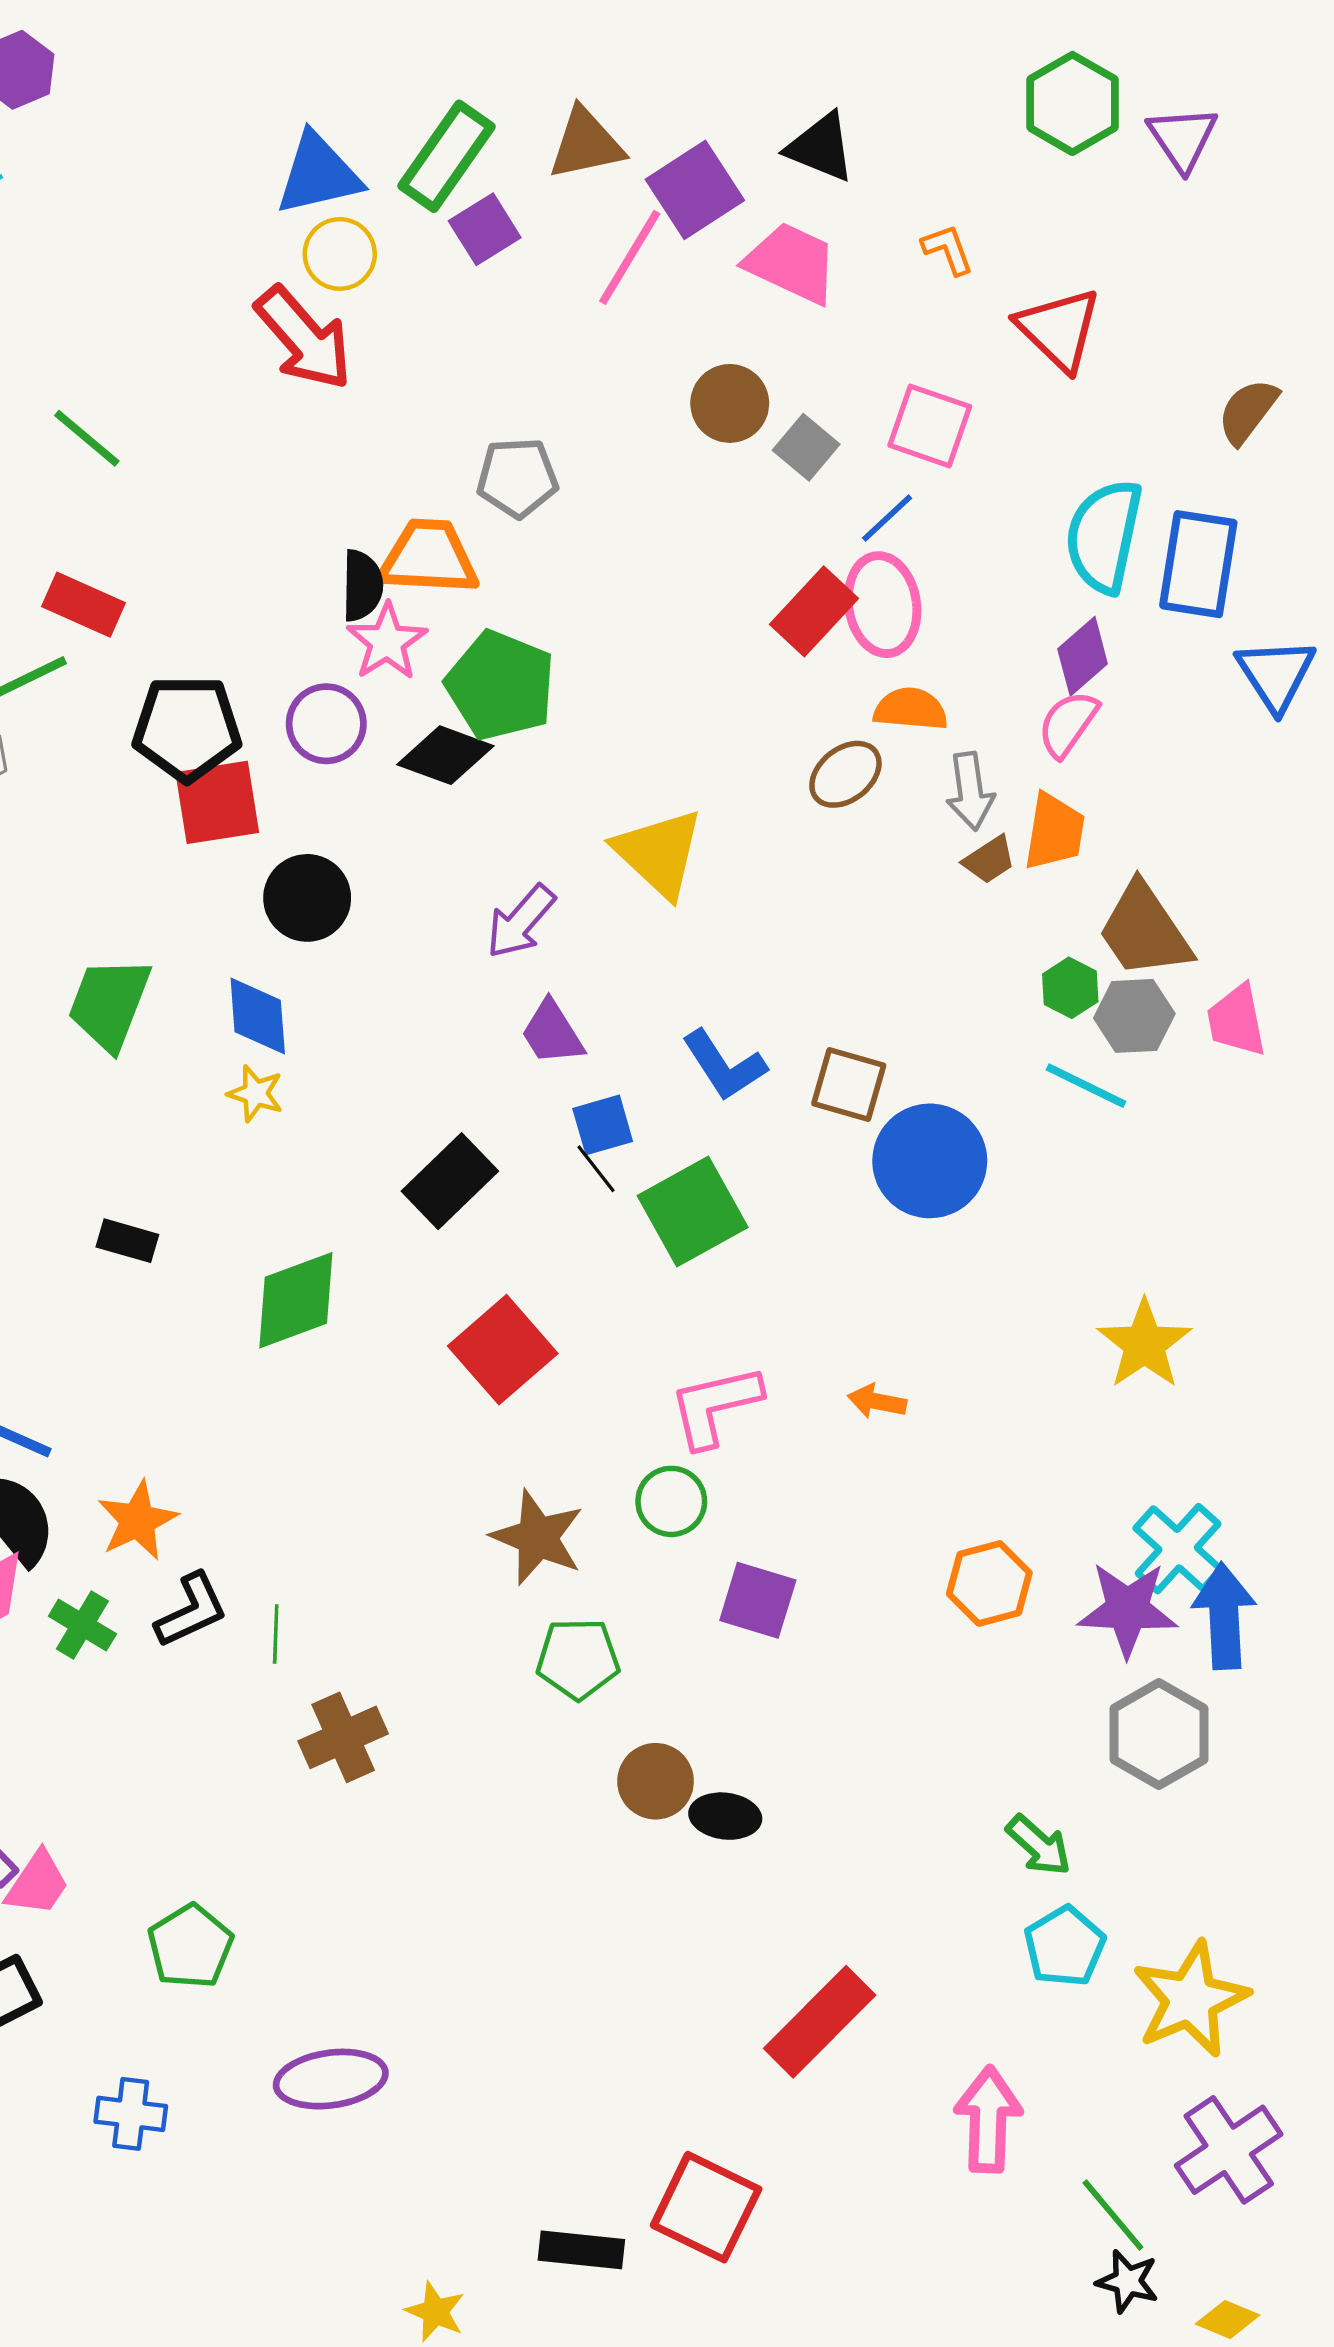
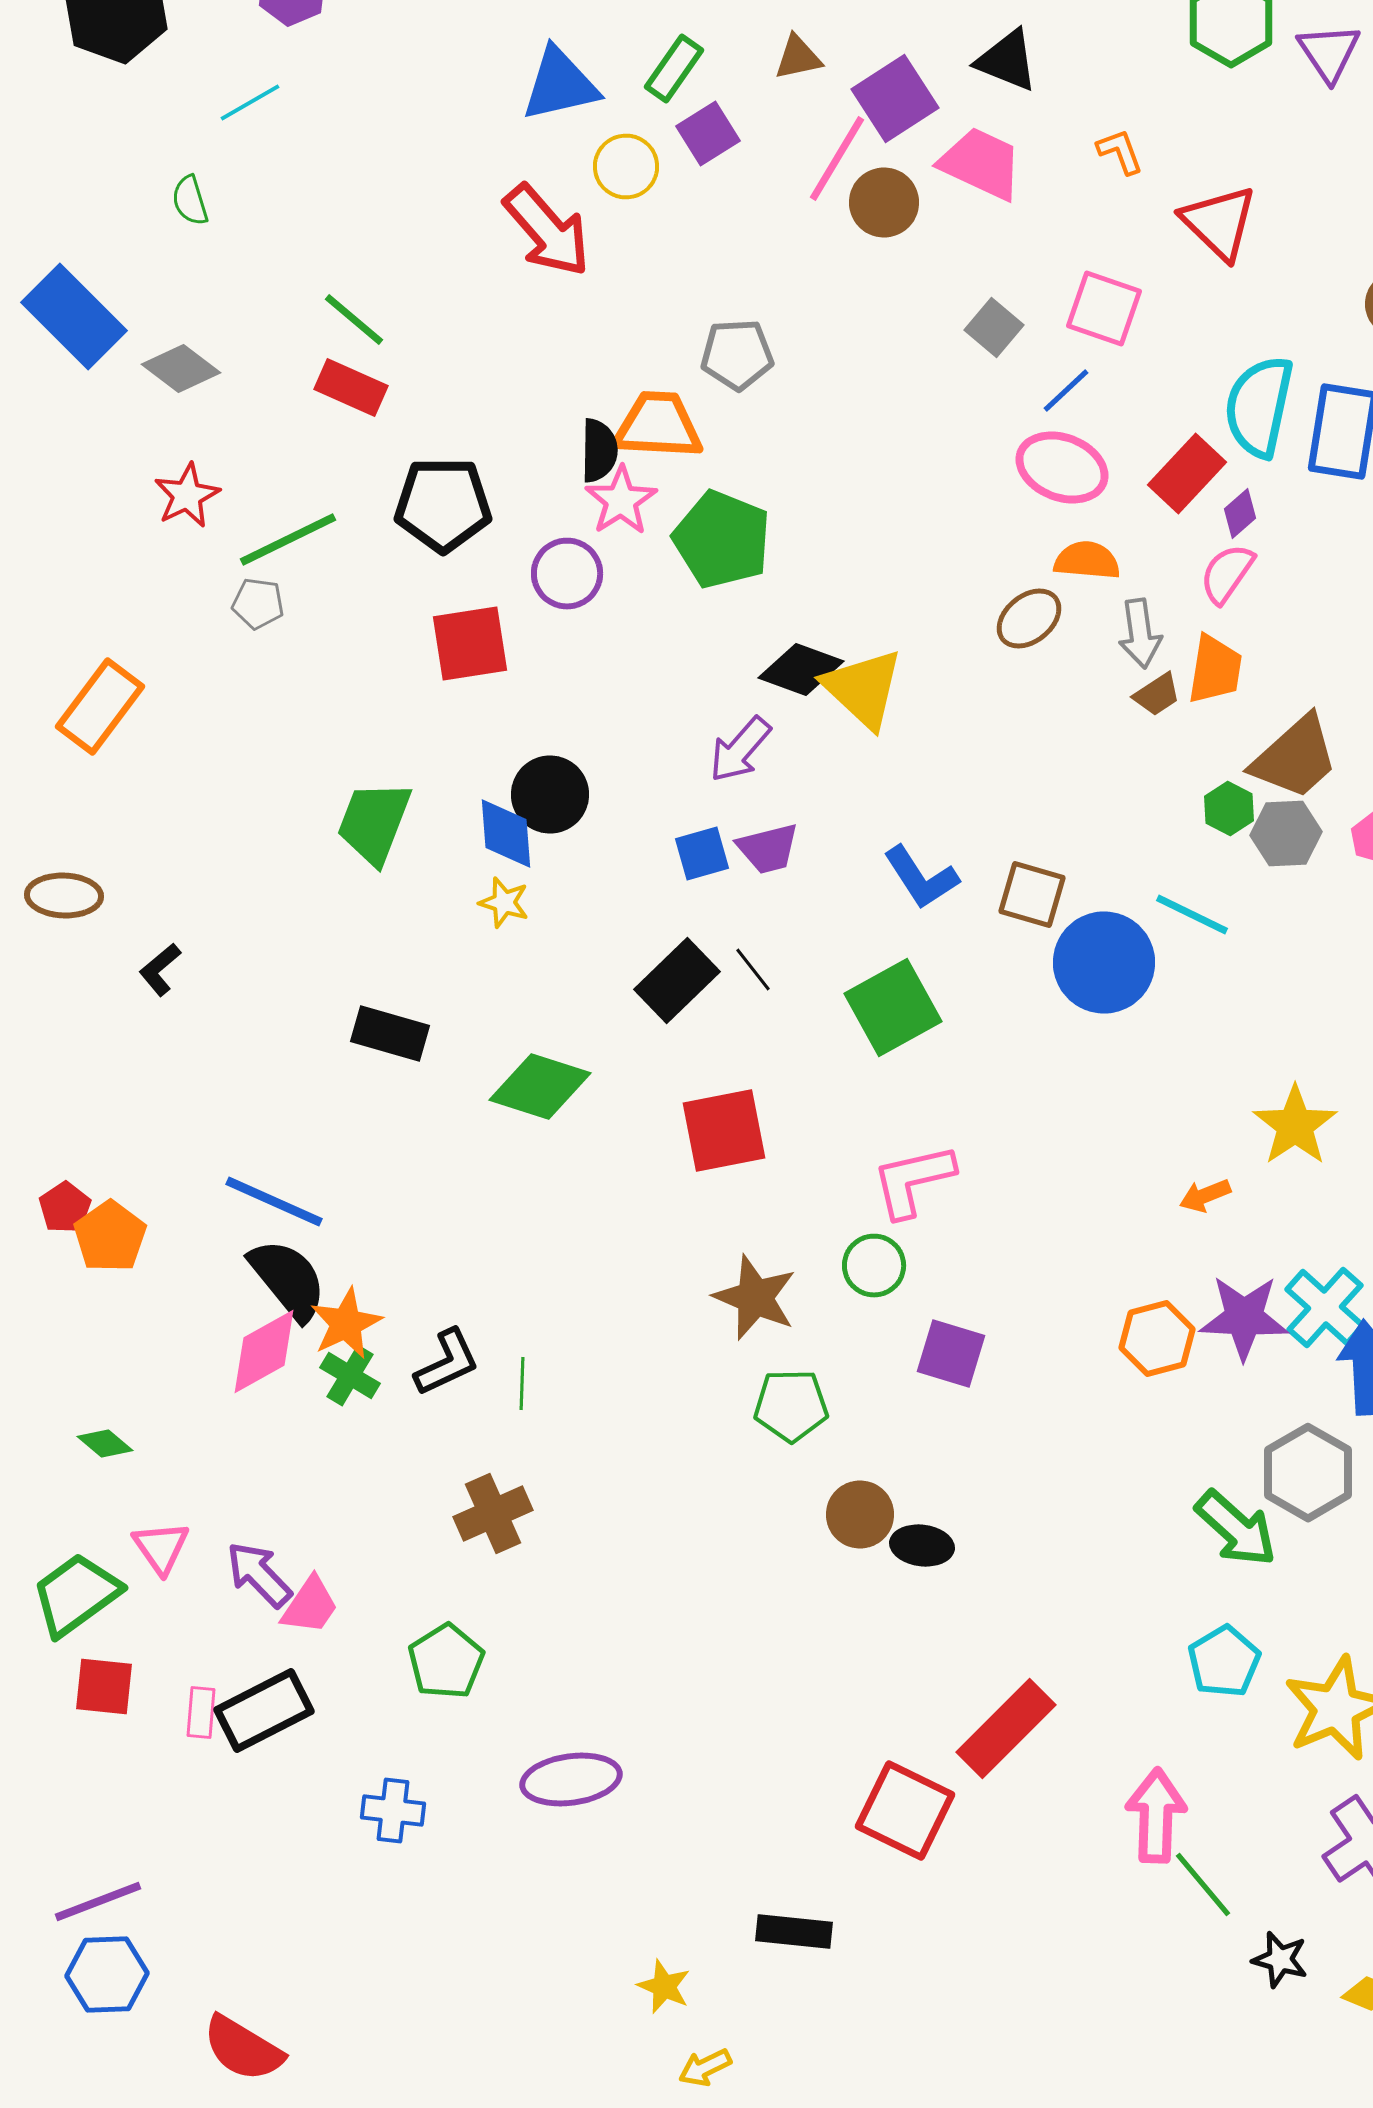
brown triangle: (586, 144) -> (798, 58), size x0.7
green rectangle: (447, 156) -> (674, 68), size x0.7
yellow circle: (340, 254) -> (626, 166), moved
brown circle: (730, 403) -> (884, 202), moved
red rectangle: (84, 605) -> (351, 388), moved
pink ellipse: (883, 605) -> (1062, 468), turned -60
red rectangle: (814, 611) -> (1187, 474), moved
purple diamond: (1083, 656) -> (1240, 514), size x0.7
black pentagon: (187, 728) -> (443, 504), moved
black diamond: (445, 755) -> (801, 670), moved
black circle: (307, 898) -> (550, 794), moved
brown trapezoid: (1144, 931) -> (1295, 758), turned -98
purple trapezoid: (552, 1033) -> (768, 848), turned -72
cyan line: (1086, 1086) -> (1192, 914), moved
blue square: (603, 1125) -> (702, 854), moved
black line: (596, 1169) -> (753, 970), moved
black rectangle: (127, 1241) -> (390, 1034), size x1.4
green diamond: (296, 1300) -> (540, 1086), turned 38
red square: (503, 1350) -> (724, 1130), turned 30
orange arrow: (877, 1401) -> (1205, 1196), moved, turned -33
orange star: (137, 1521) -> (346, 1324), moved
purple star: (1128, 1609) -> (1244, 1318), moved
brown cross: (343, 1737) -> (493, 1514), moved
green arrow: (1039, 1845) -> (1236, 1528), moved, size x1.4
red square: (706, 2207) -> (905, 1810), moved
green line: (1113, 2215) -> (1203, 1884), moved

